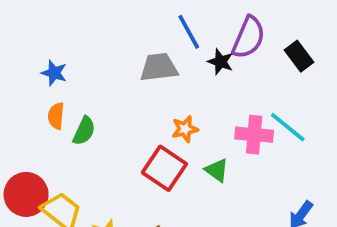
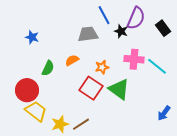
orange semicircle: (56, 116) -> (72, 60), moved, turned 56
pink cross: (254, 135) -> (134, 59), moved
green triangle: (217, 170) -> (119, 89), size x1.6
red circle: (26, 194) -> (27, 90), moved

